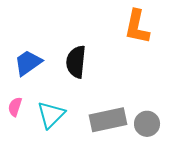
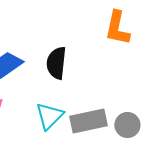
cyan triangle: (51, 115) -> (49, 116), moved

